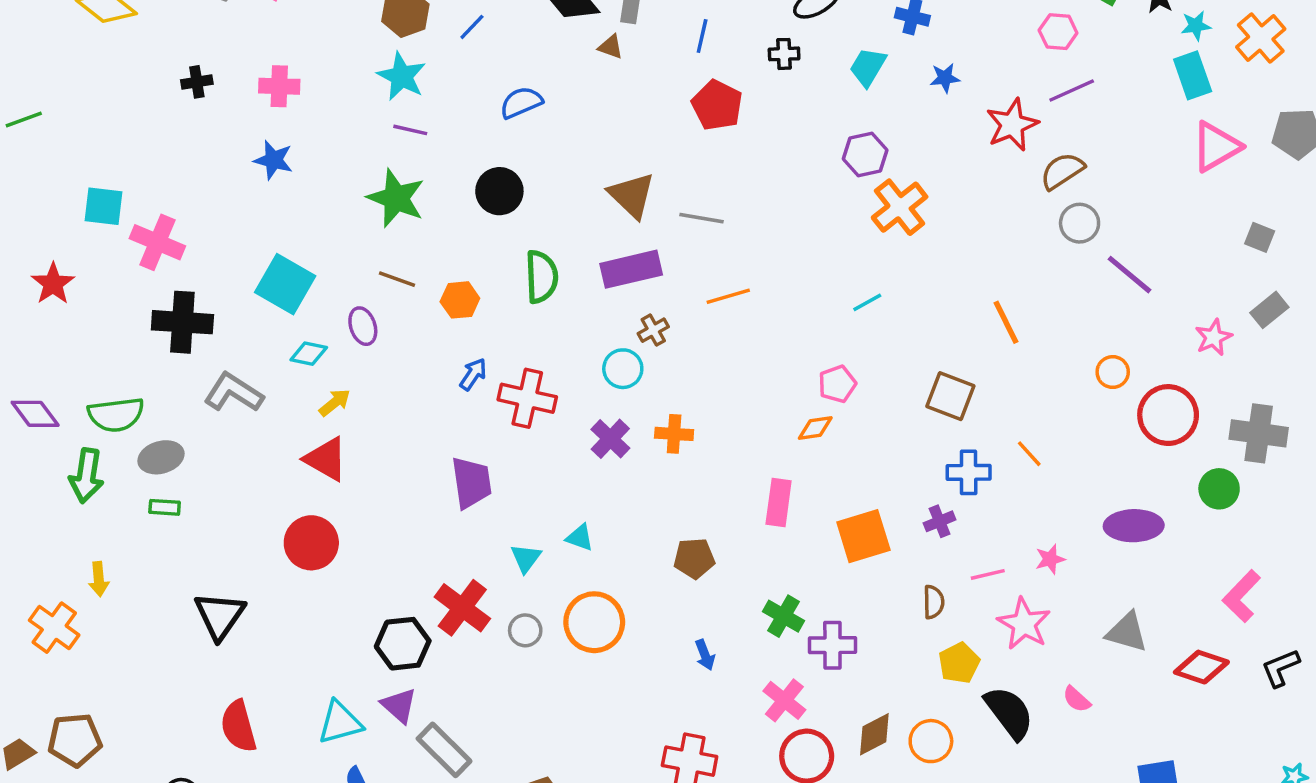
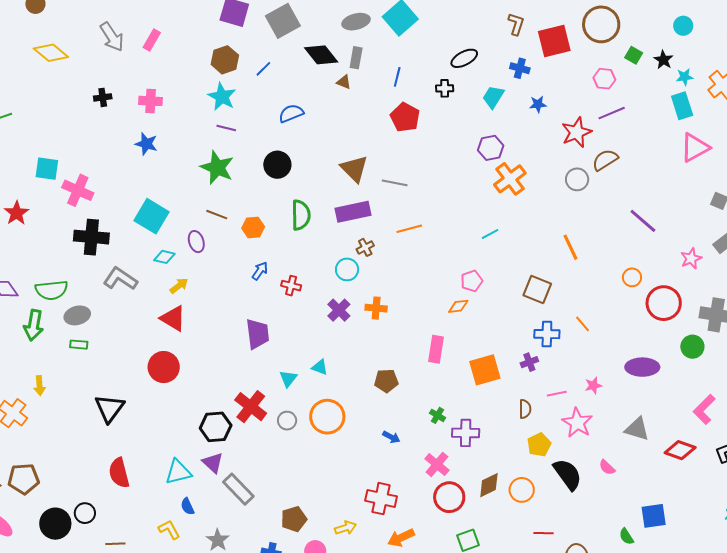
gray circle: (1080, 223) -> (577, 179), moved
red cross: (527, 398) -> (291, 286), size x0.6
green cross: (784, 616) -> (438, 415), size x0.7
blue arrow: (705, 655) -> (391, 437), turned -42

